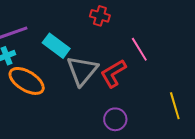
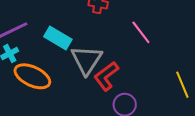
red L-shape: (113, 73) -> (106, 76), moved

